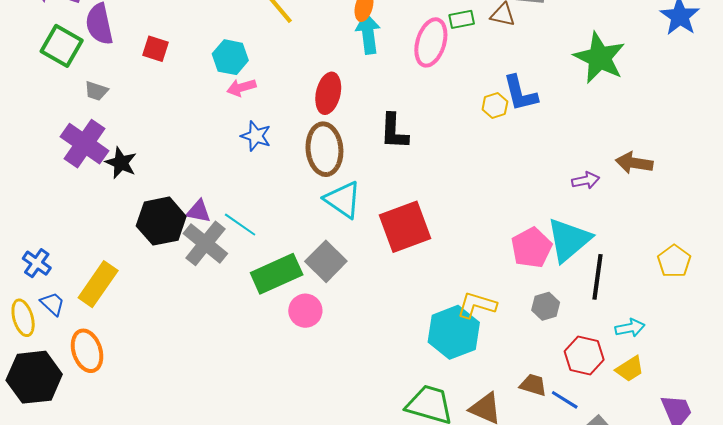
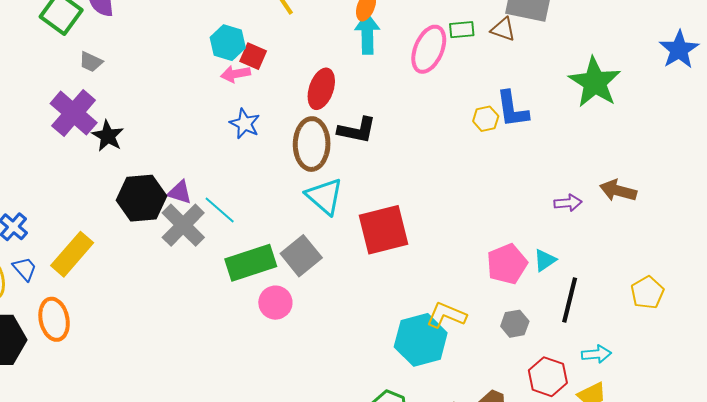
red square: (156, 49) -> (253, 56), moved
black L-shape: (394, 131) -> (357, 130), moved, turned -87
cyan triangle: (569, 240) -> (545, 260), size x0.5

